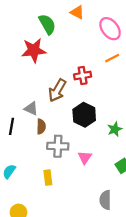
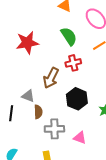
green semicircle: (47, 24) -> (69, 36), moved
pink triangle: (85, 158) -> (80, 138), turned -40

